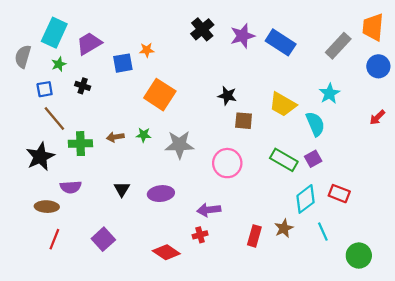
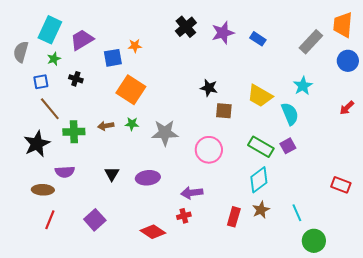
blue rectangle: (281, 42) -> (258, 39), size x0.6
orange square: (160, 95) -> (131, 90), moved
red rectangle: (339, 194) -> (341, 185), moved
cyan diamond: (306, 199) -> (259, 180), moved
green circle: (359, 256) -> (314, 241), moved

